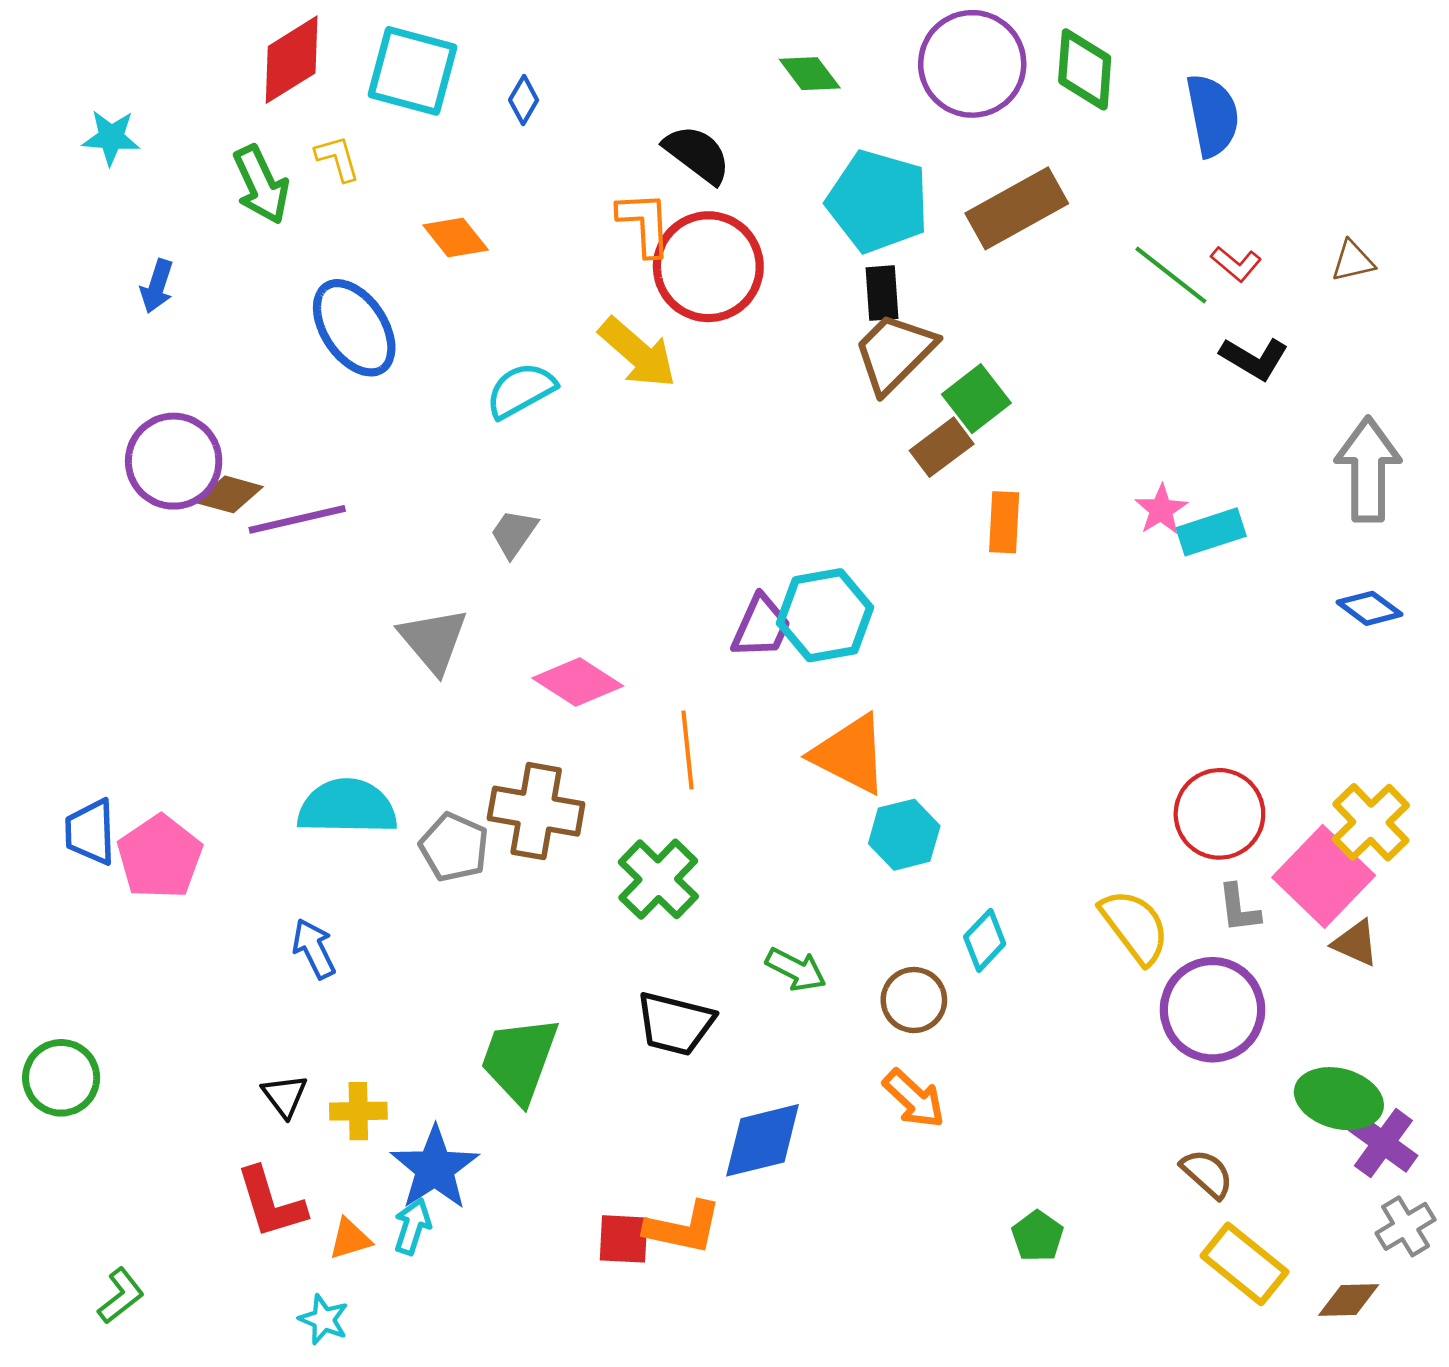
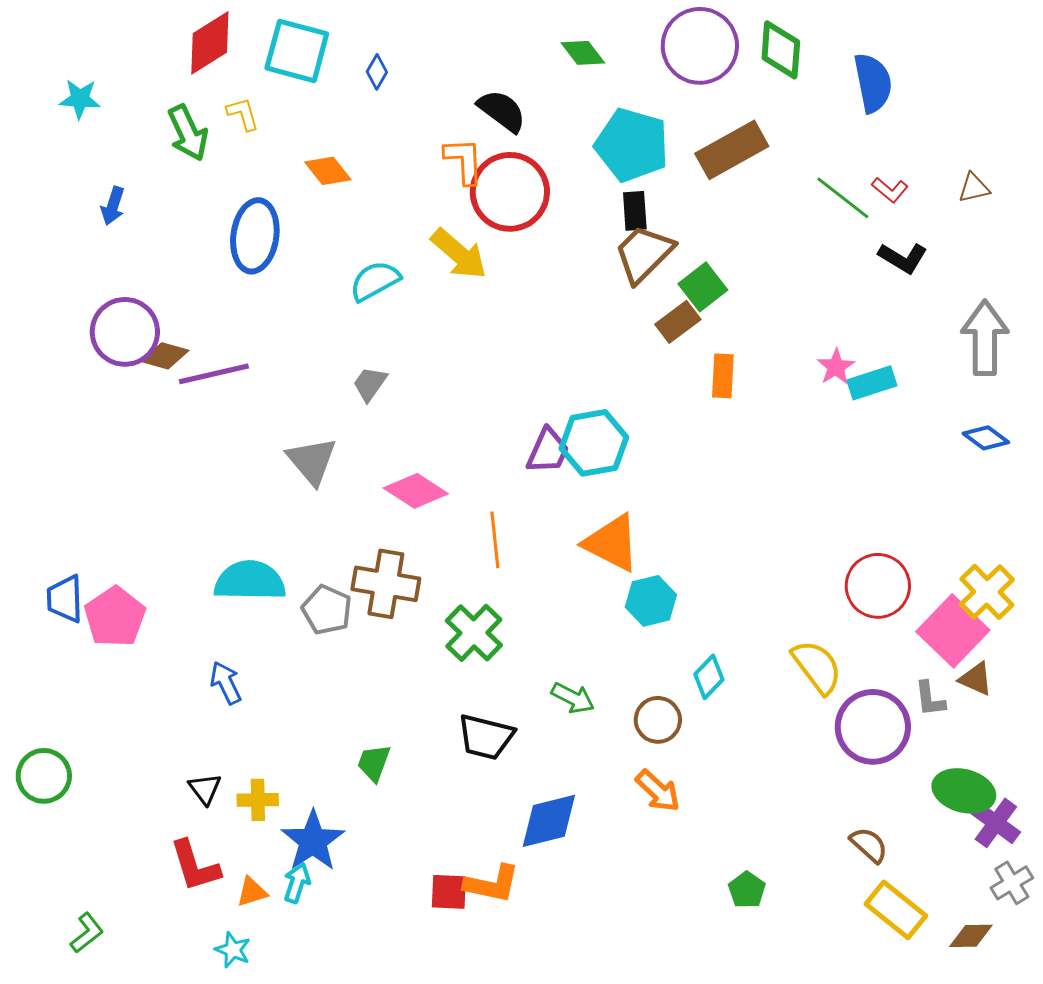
blue ellipse: (354, 328) -> (255, 236), turned 42
gray L-shape: (1239, 908) -> (930, 699), moved
green trapezoid: (519, 1060) -> (374, 763), size x0.6

